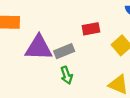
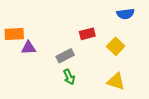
purple triangle: (39, 48) -> (29, 48), moved, size x0.6

